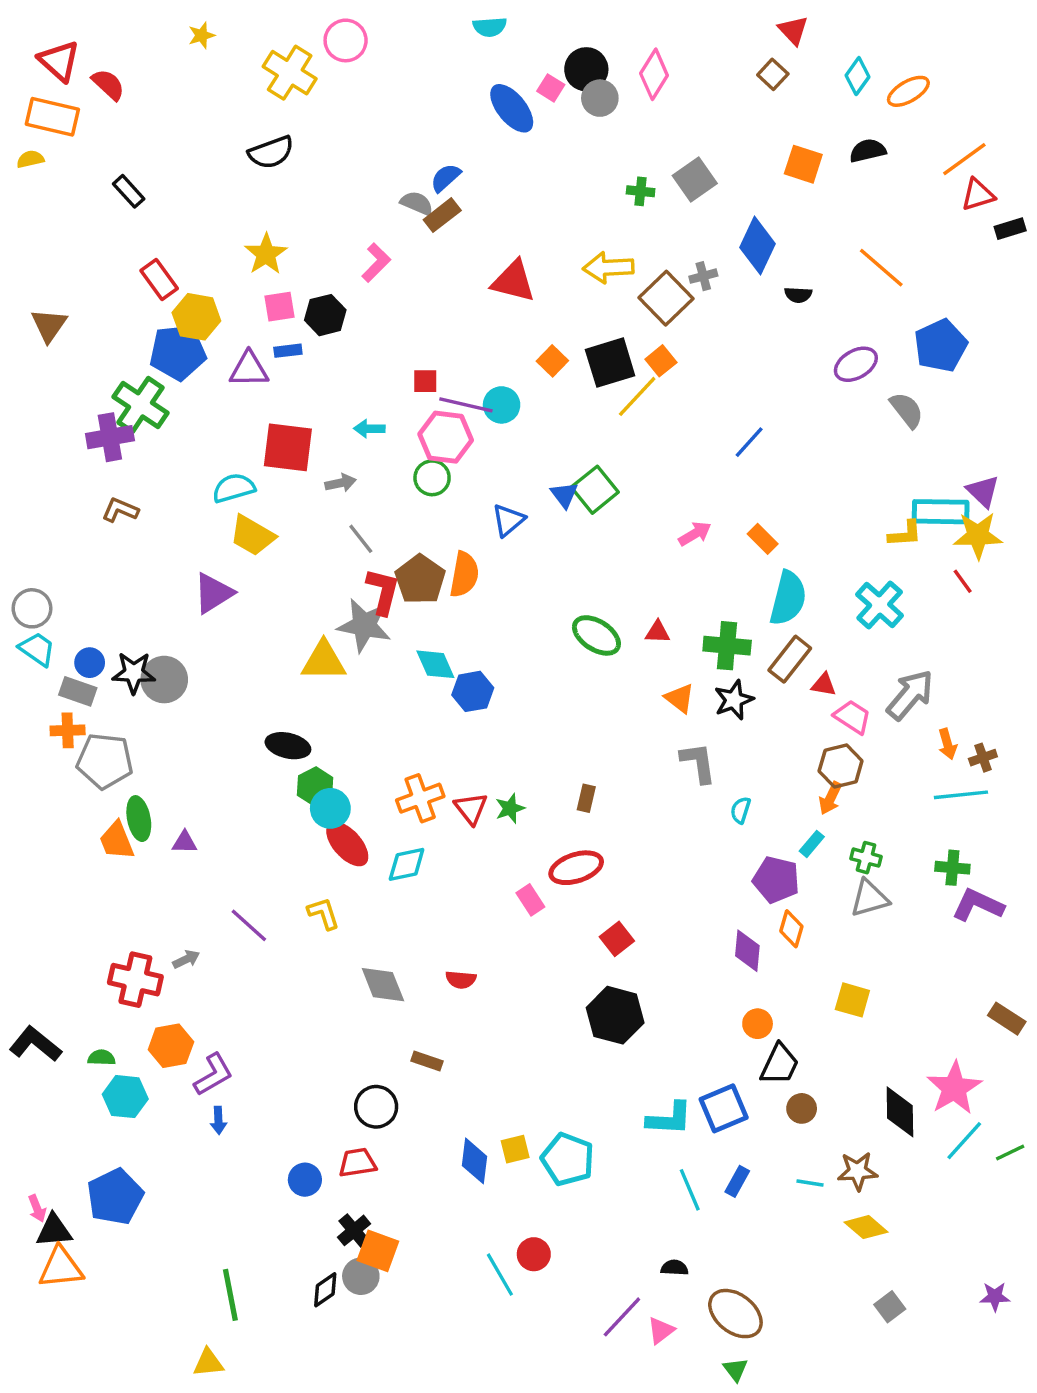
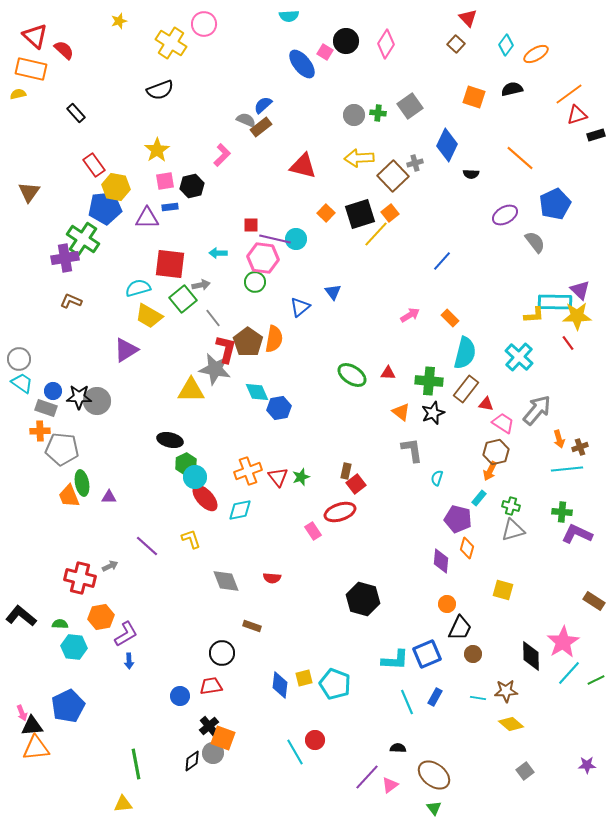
gray circle: (600, 98) -> (354, 115), moved
green square: (595, 490) -> (183, 299), moved
red square: (617, 939) -> (356, 484), moved

